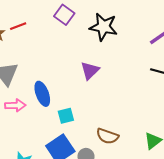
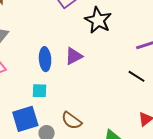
blue ellipse: (42, 94) -> (45, 59), moved

